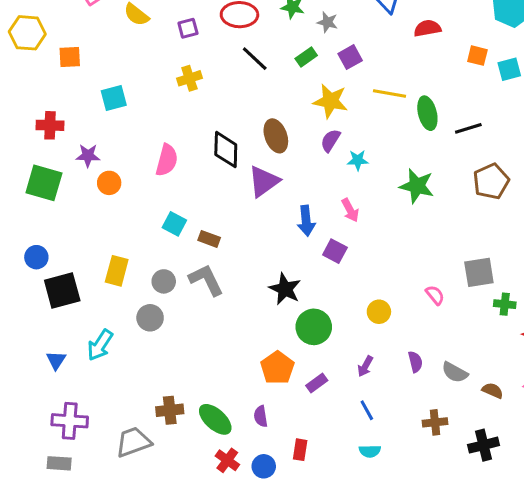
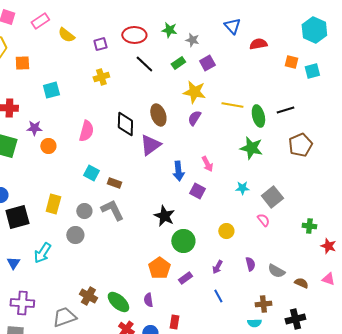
yellow line: (390, 93) -> (232, 105), moved
green ellipse: (427, 113) -> (258, 116), moved
cyan star: (358, 160) -> (242, 188), moved
gray square: (479, 272) -> (272, 197), moved, turned -30
brown cross: (170, 410) -> (88, 296), turned 36
cyan semicircle: (370, 451) -> (254, 323), moved

